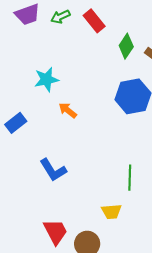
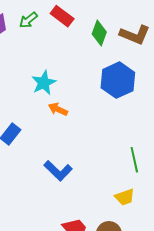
cyan star: (46, 79) -> (44, 83), moved

